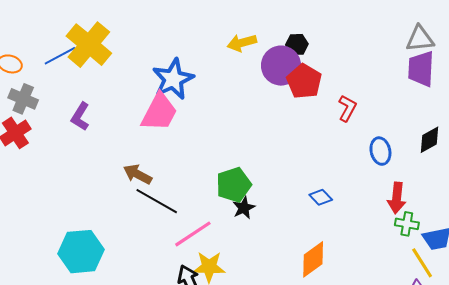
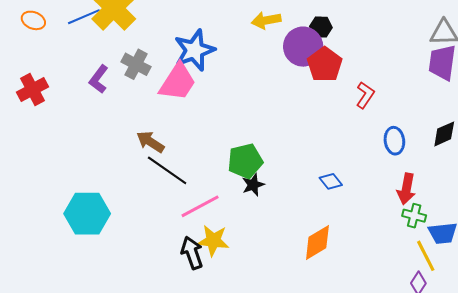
gray cross: (23, 99) -> (136, 64), moved

